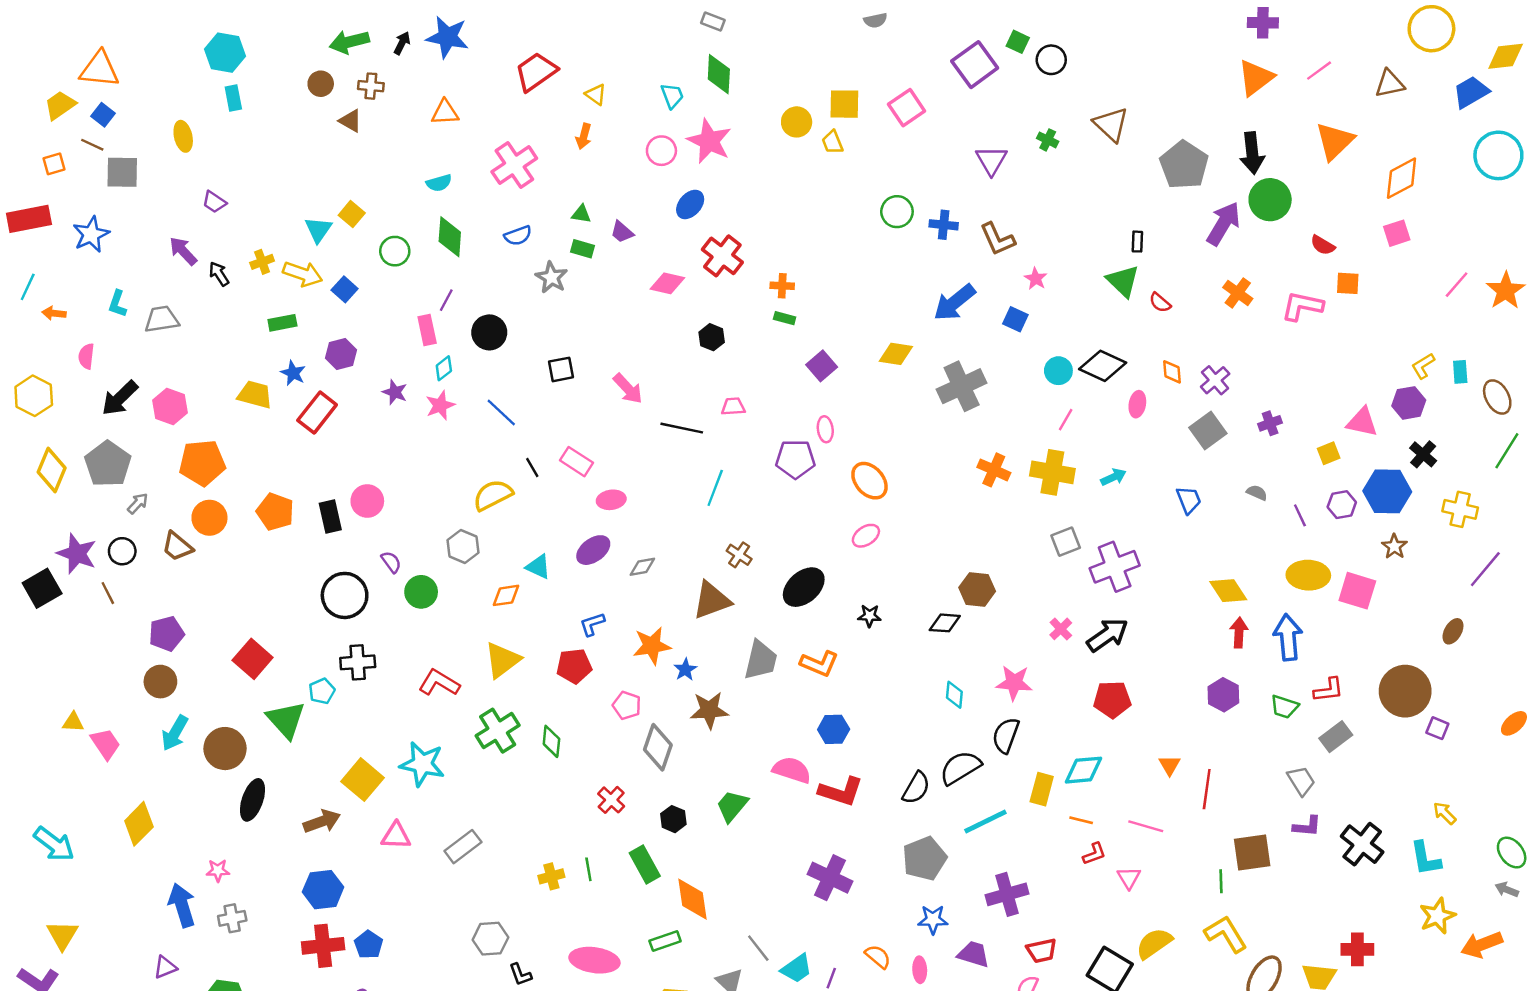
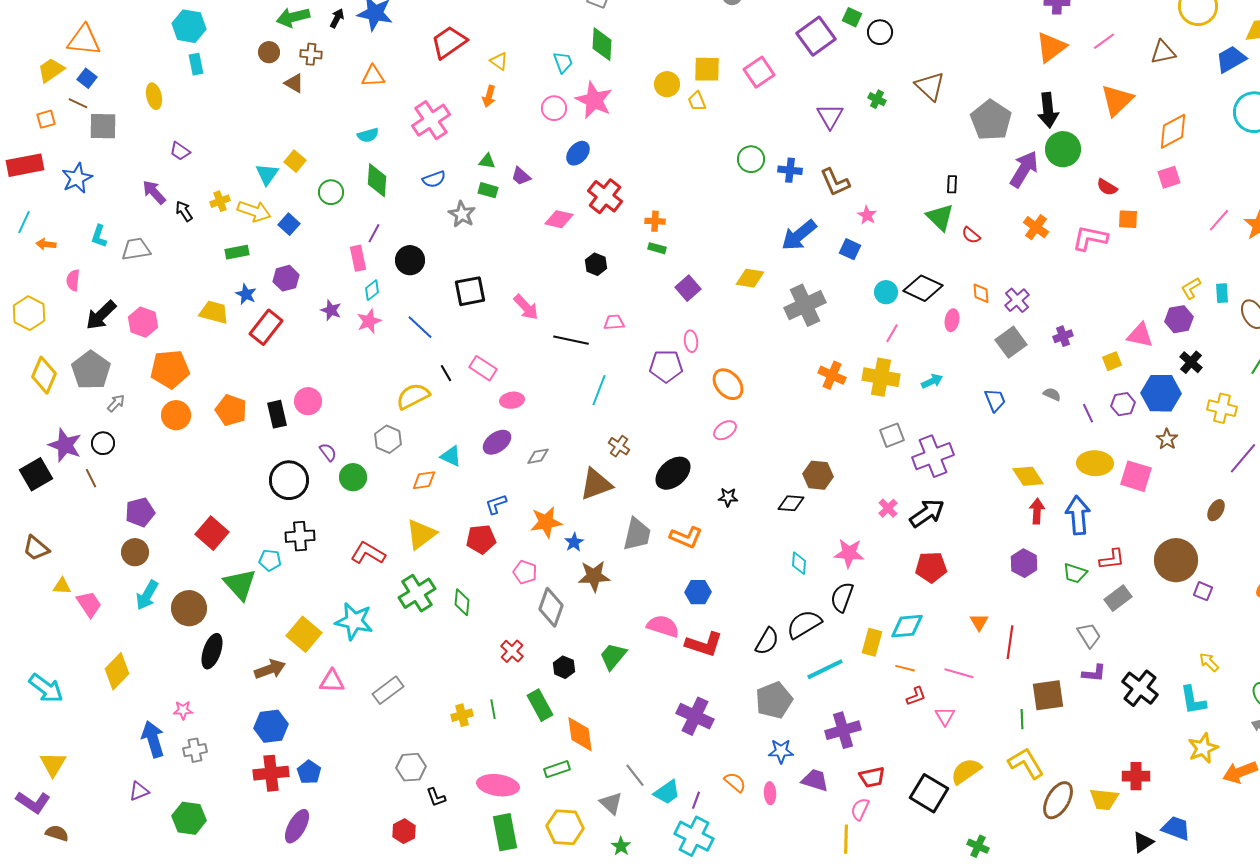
black square: (561, 369) -> (470, 291), size x1.4
brown trapezoid: (177, 546) -> (36, 548), moved
cyan pentagon: (322, 691) -> (270, 560), turned 30

